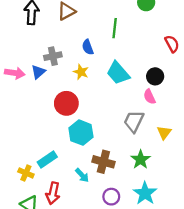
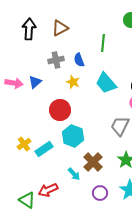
gray cross: (53, 56) -> (56, 60), moved
cyan rectangle: (47, 160) -> (44, 149), moved
brown cross: (103, 162) -> (93, 162), turned 30
yellow cross: (26, 173) -> (24, 144), moved, turned 32
red arrow: (53, 193) -> (48, 190), turned 54

